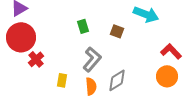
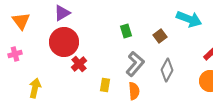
brown square: (117, 31) -> (160, 36), turned 32
gray diamond: (117, 80) -> (167, 70), moved, turned -30

